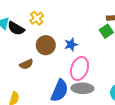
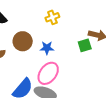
yellow cross: (37, 18) -> (52, 17), moved

